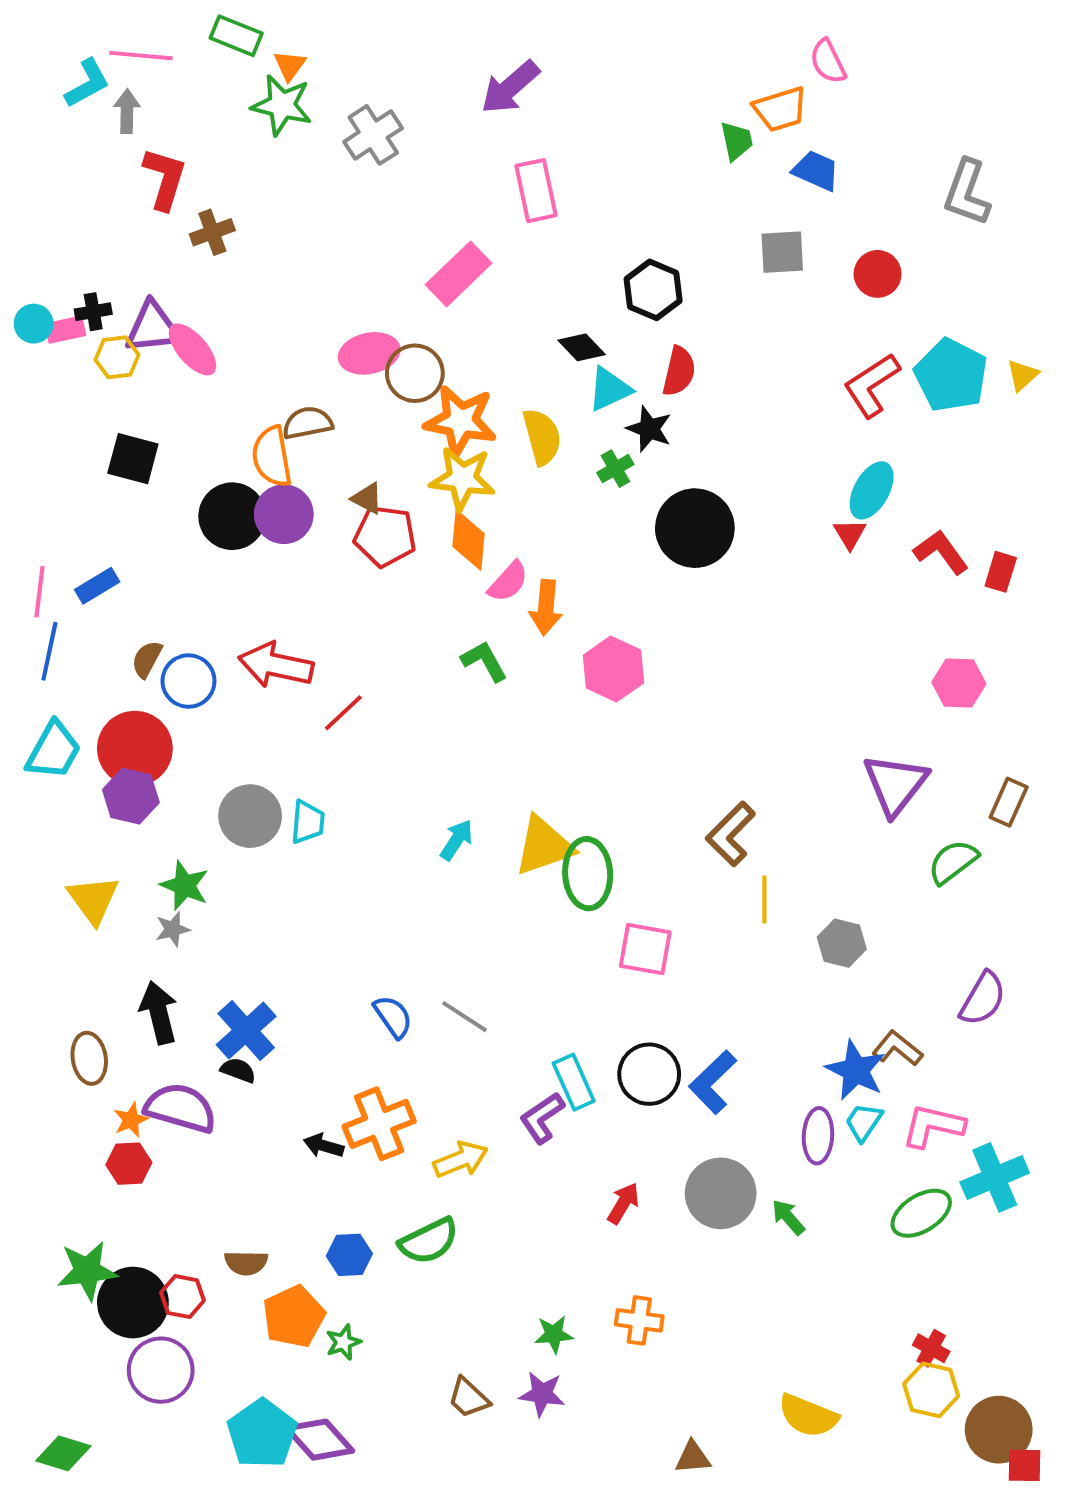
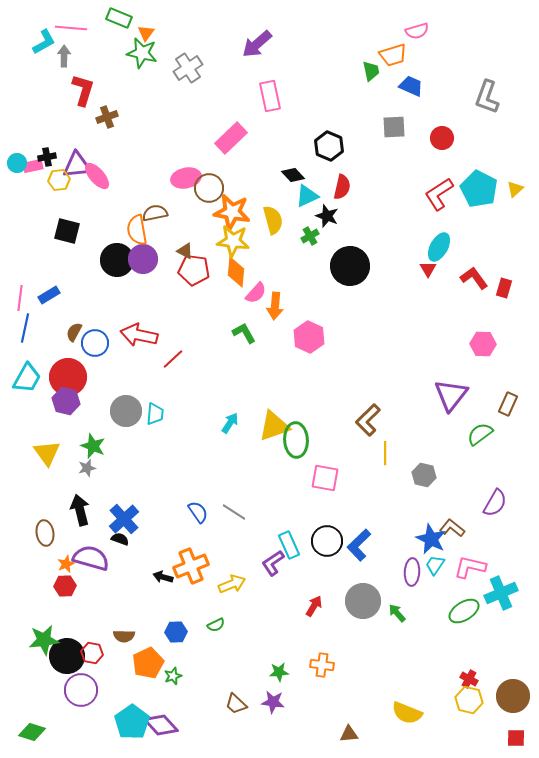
pink semicircle: (828, 61) -> (417, 31), turned -80
green semicircle: (429, 1241) -> (216, 625), size x0.6
brown circle: (999, 1430) -> (513, 696), moved

